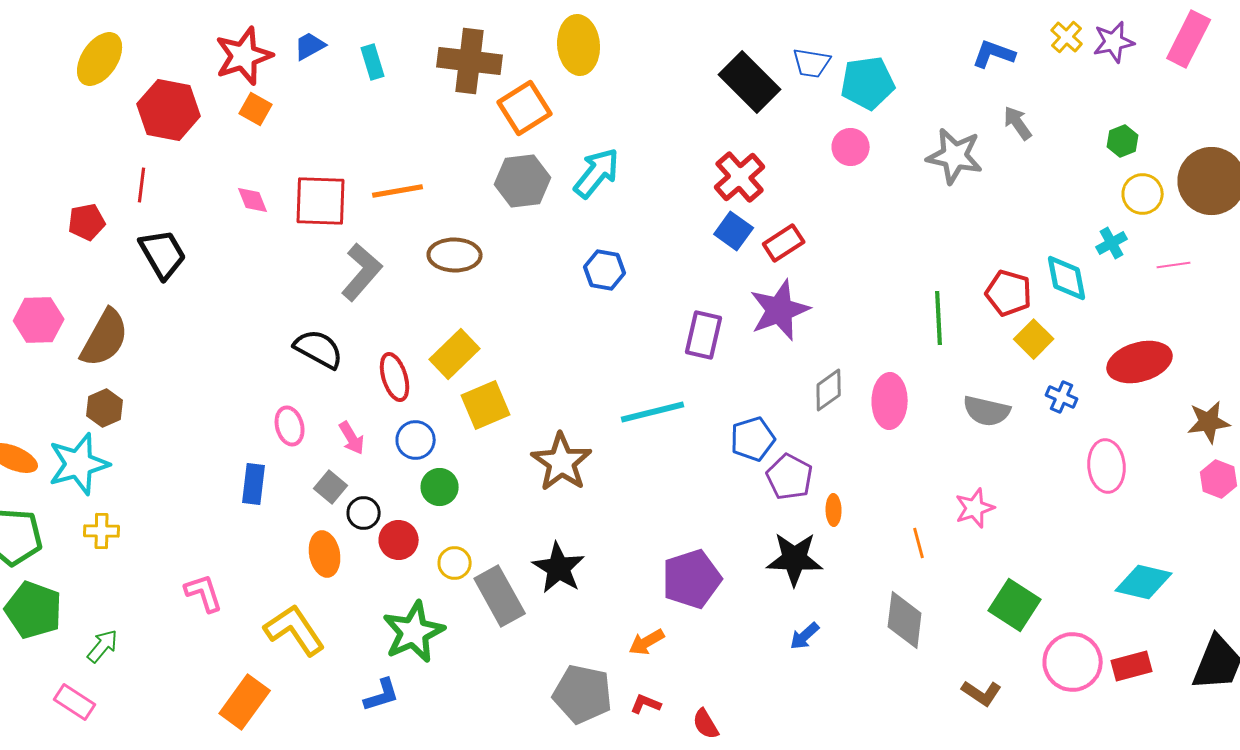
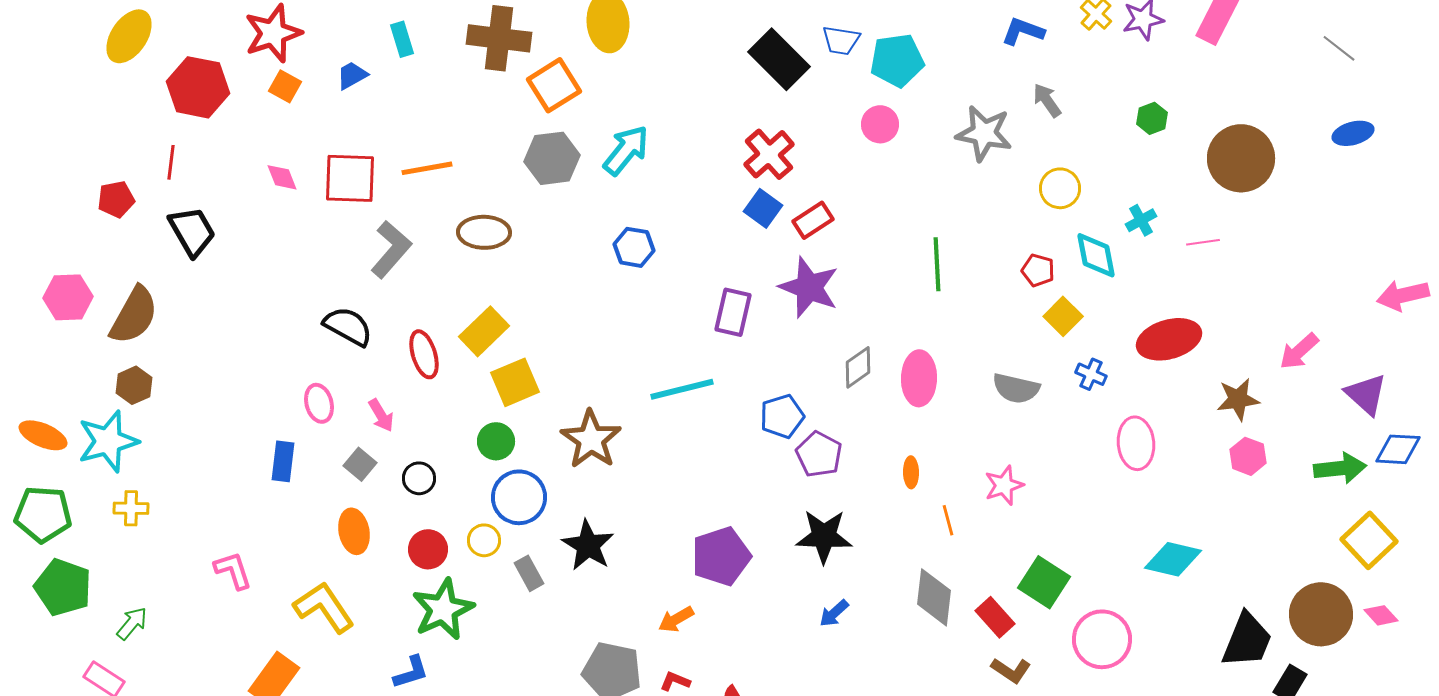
blue trapezoid: (310, 46) -> (352, 75), moved
yellow circle: (1143, 194) -> (1060, 188), moved
red pentagon: (1009, 293) -> (1038, 270), size x0.7
purple star: (780, 310) -> (809, 287), turned -30
green line: (939, 318) -> (937, 264), moved
blue circle: (416, 440) -> (519, 497), moved, size x1.4
green circle: (440, 487) -> (496, 441), moved
orange ellipse: (834, 510) -> (911, 472), moved
black circle: (364, 513) -> (419, 478), moved
red circle: (399, 540) -> (428, 549), moved
gray rectangle: (500, 596) -> (529, 573), size x0.6
red rectangle: (1132, 666) -> (995, 617), moved, turned 63

